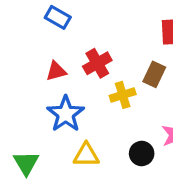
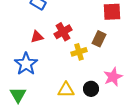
blue star: (66, 114) -> (26, 64), moved
yellow triangle: (86, 155) -> (66, 90), moved

